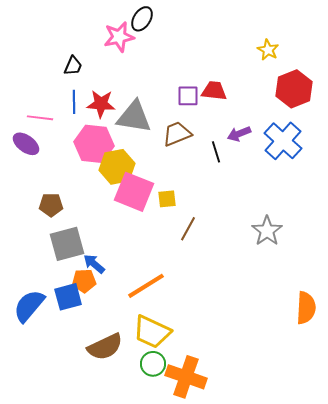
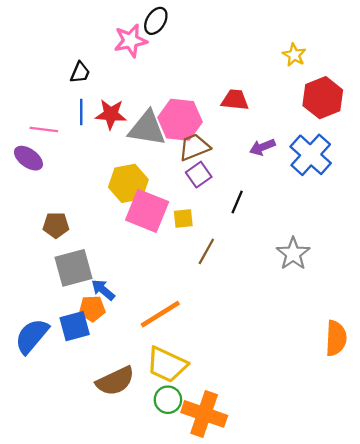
purple square: (188, 96) -> (199, 175), moved, turned -35
pink hexagon: (94, 144) -> (180, 120), moved
black line: (216, 152) -> (237, 202), moved, turned 40

